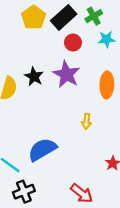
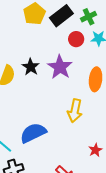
red circle: (73, 43) -> (76, 39), moved
yellow arrow: (87, 121) -> (75, 111), size x1.6

